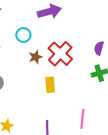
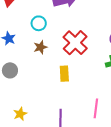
brown star: (35, 57) -> (40, 47), moved

